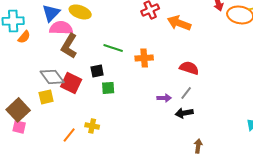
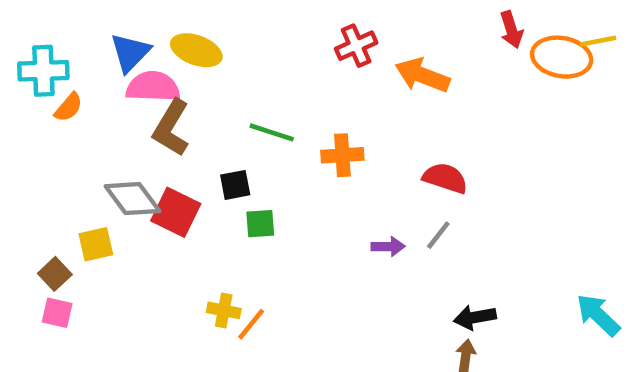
yellow square: (46, 97) -> (96, 244), moved
brown square: (18, 110) -> (55, 274), size x0.6
black arrow: (184, 113) -> (475, 317), moved
orange line: (69, 135) -> (251, 324), moved

